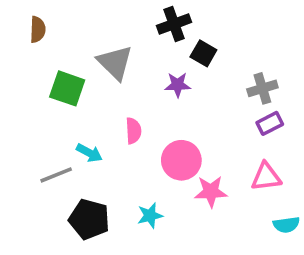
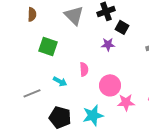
gray triangle: (115, 63) -> (74, 15), moved
gray line: (56, 175) -> (32, 93), moved
cyan star: (150, 216) -> (93, 115), size x1.5

